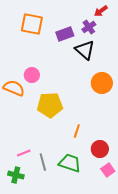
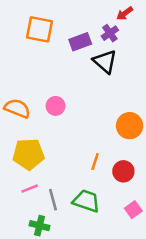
pink circle: (32, 75) -> (56, 106), moved
orange circle: (102, 83) -> (130, 126), moved
yellow pentagon: (50, 105) -> (28, 154), moved
red circle: (100, 149) -> (123, 171), moved
green cross: (16, 175) -> (39, 226), moved

